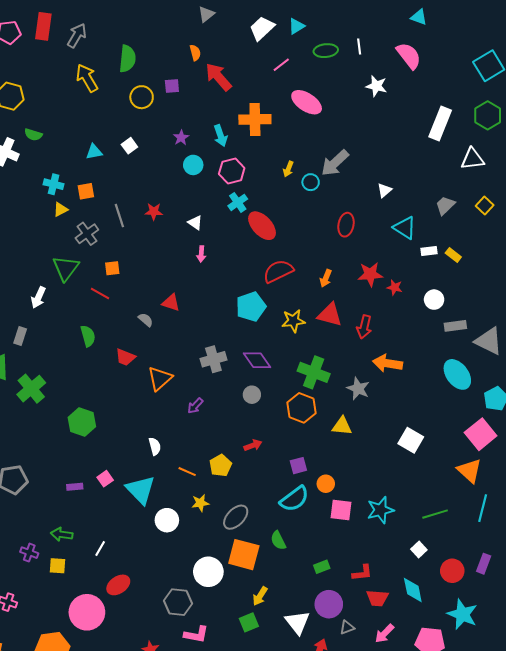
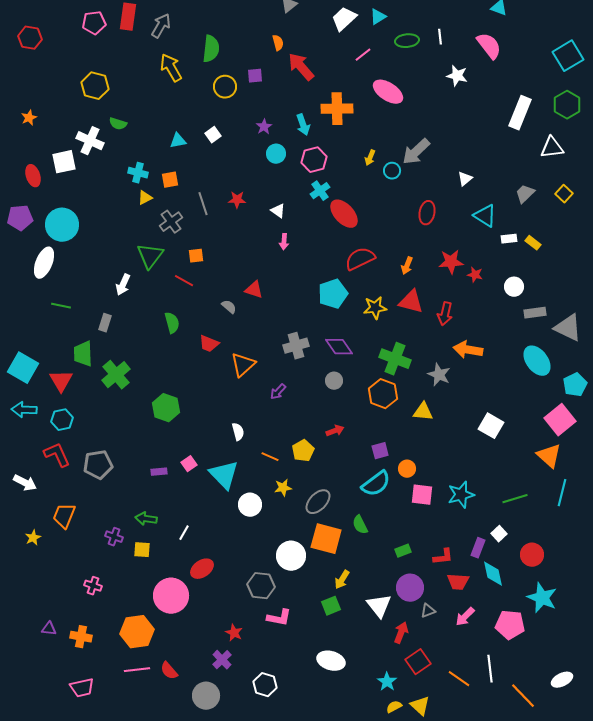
purple rectangle: (484, 564) -> (478, 548), moved

